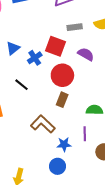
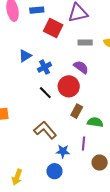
red square: (55, 46) -> (53, 28), moved
purple semicircle: (86, 54) -> (81, 67), moved
black line: (22, 85) -> (45, 93), moved
brown rectangle: (62, 100) -> (77, 111), moved

